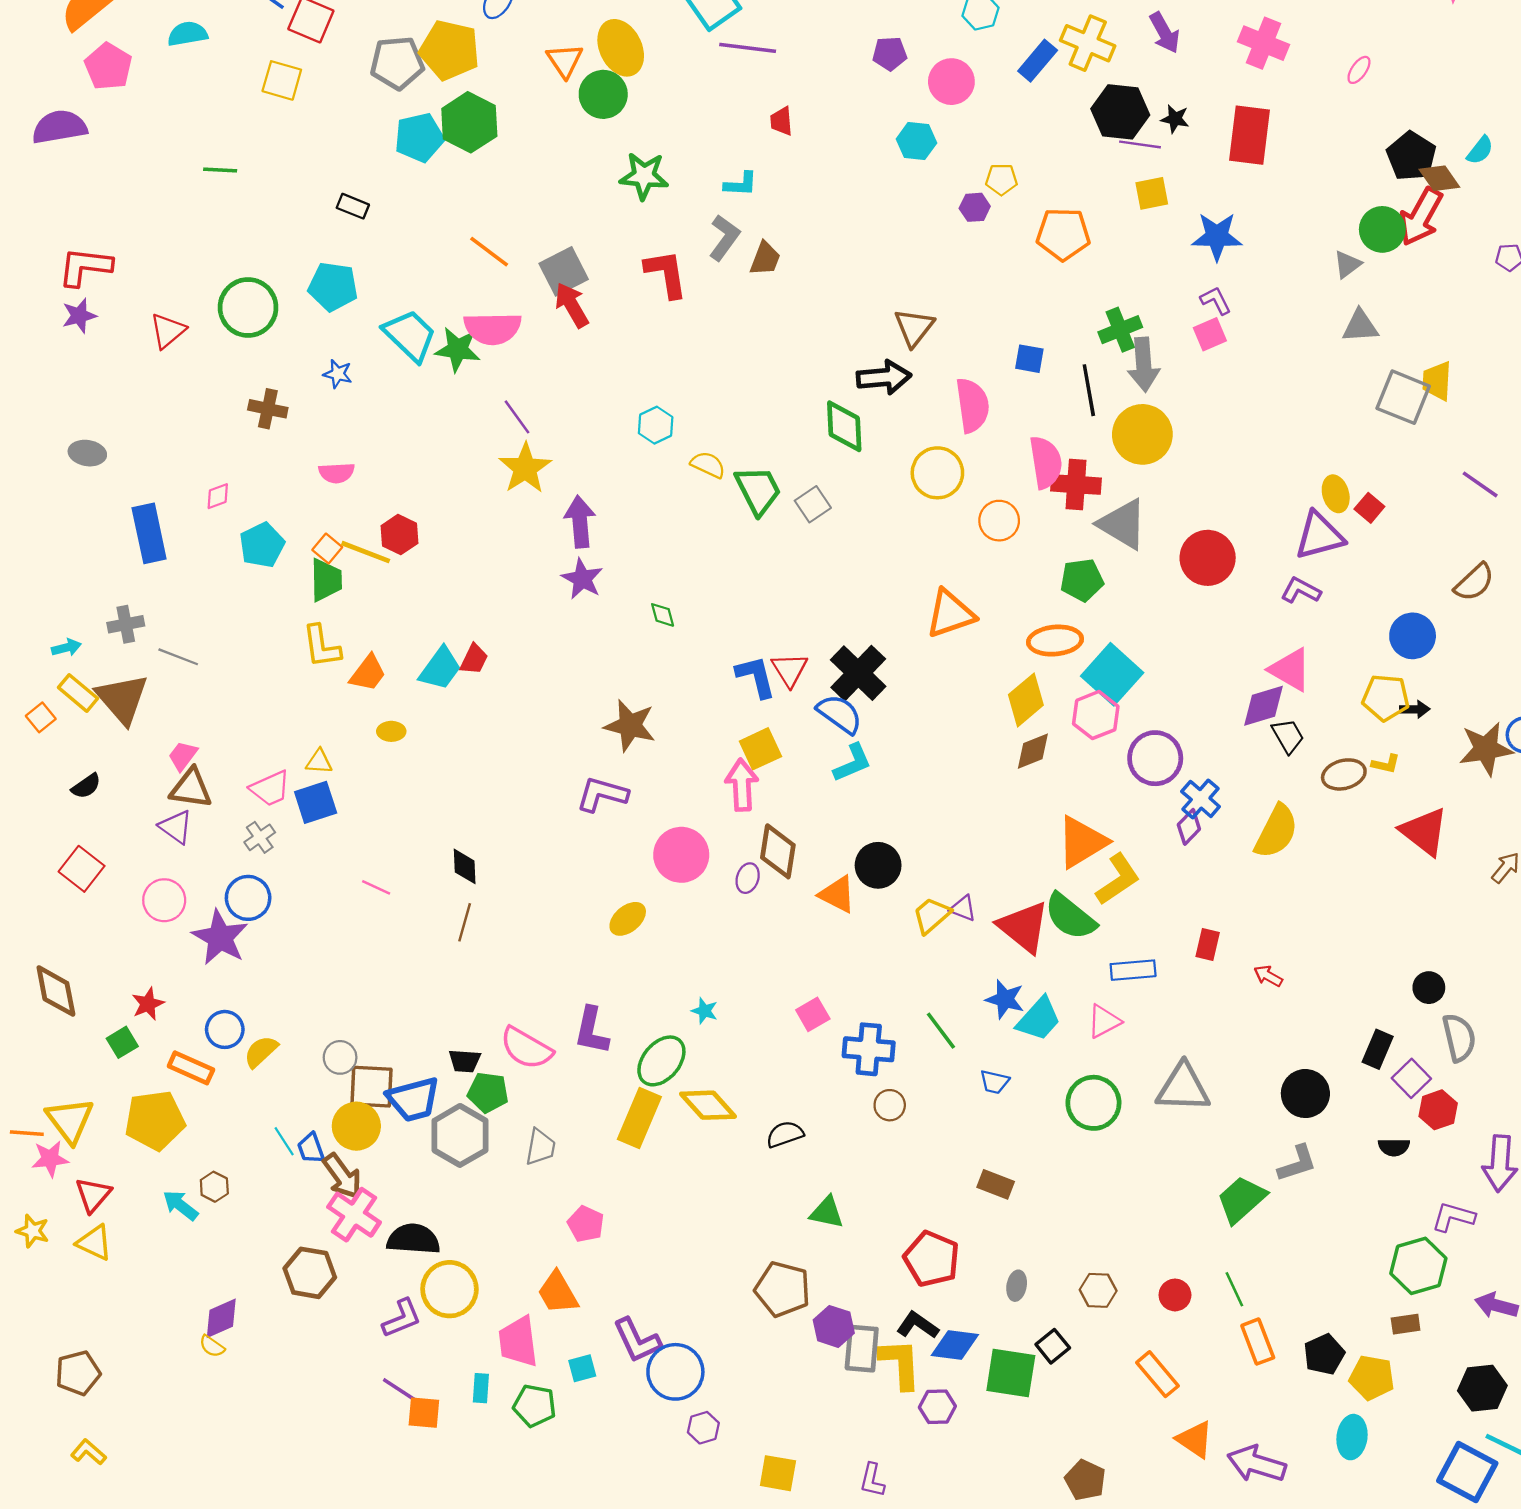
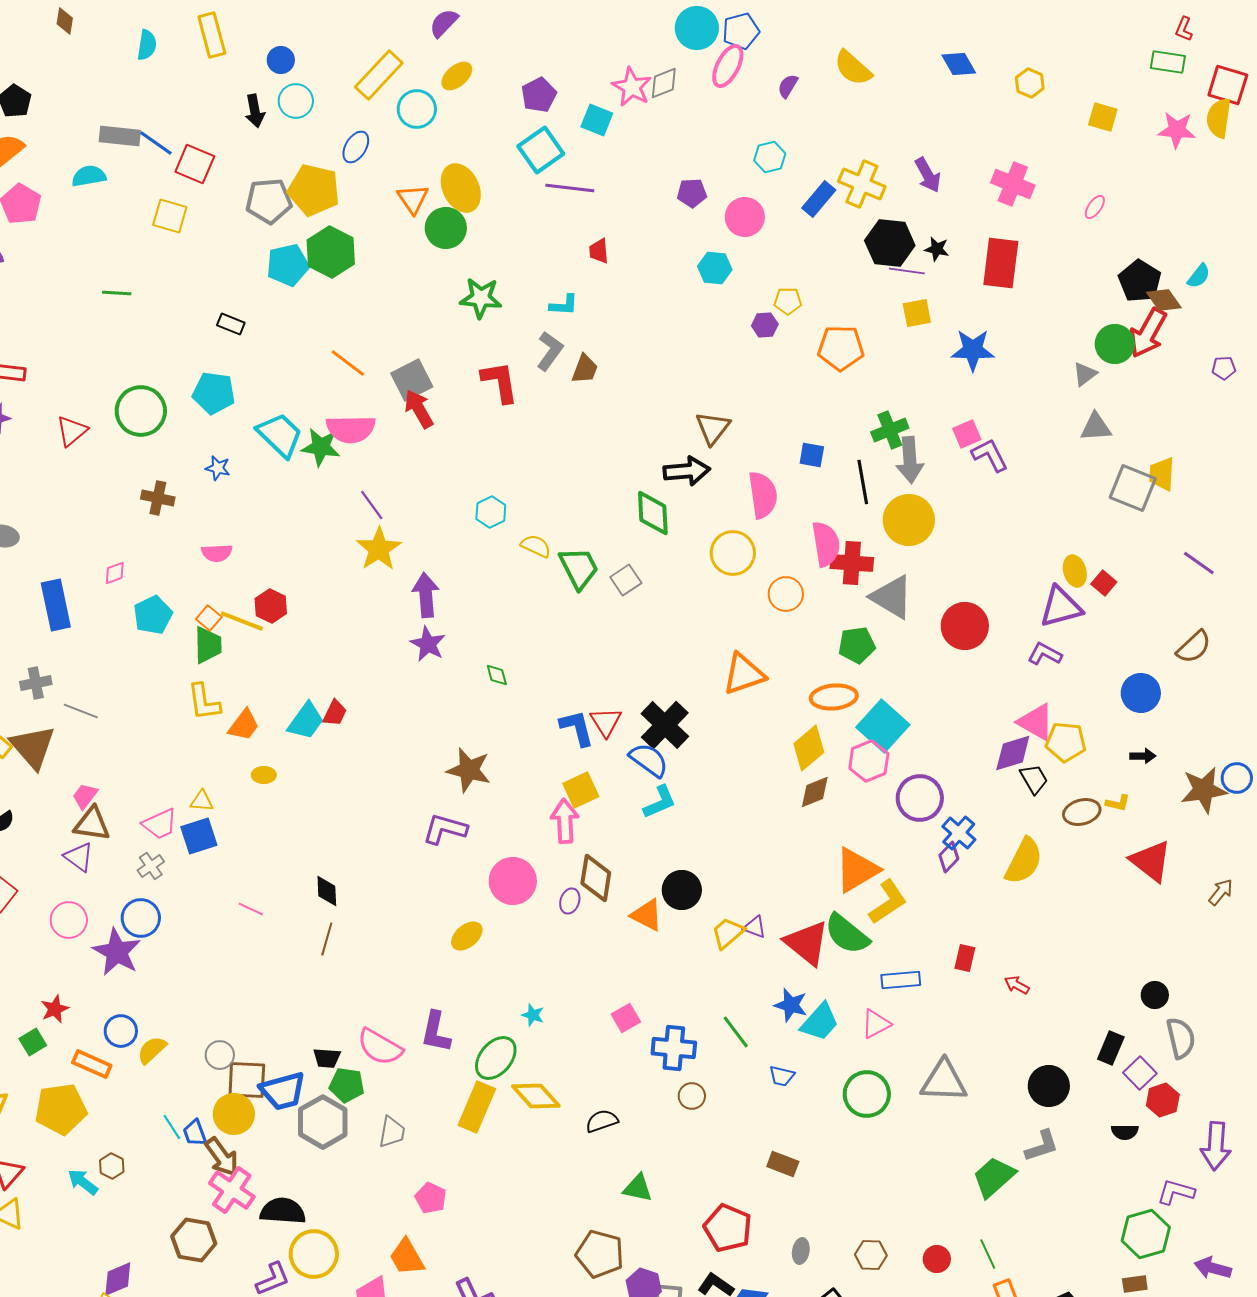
purple L-shape: (1216, 300) -> (990, 455), moved, size x1.4
yellow pentagon: (1386, 698) -> (1066, 742), moved

